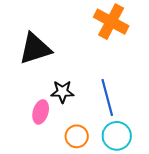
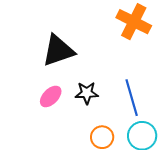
pink ellipse: (41, 112) -> (51, 96), moved, turned 30

